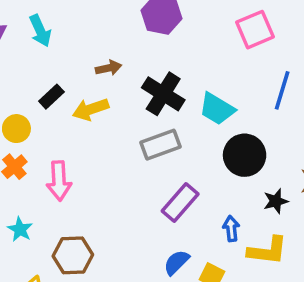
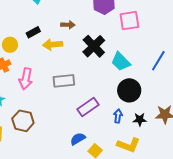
pink square: (255, 30) -> (129, 21), moved
gray rectangle: (161, 145) -> (64, 81), moved
blue arrow: (231, 229) -> (118, 116), moved

